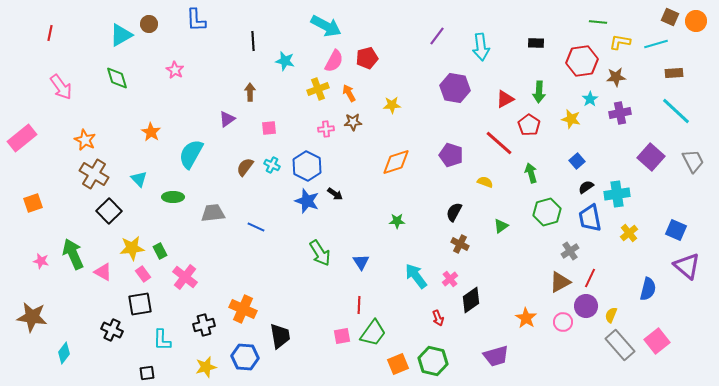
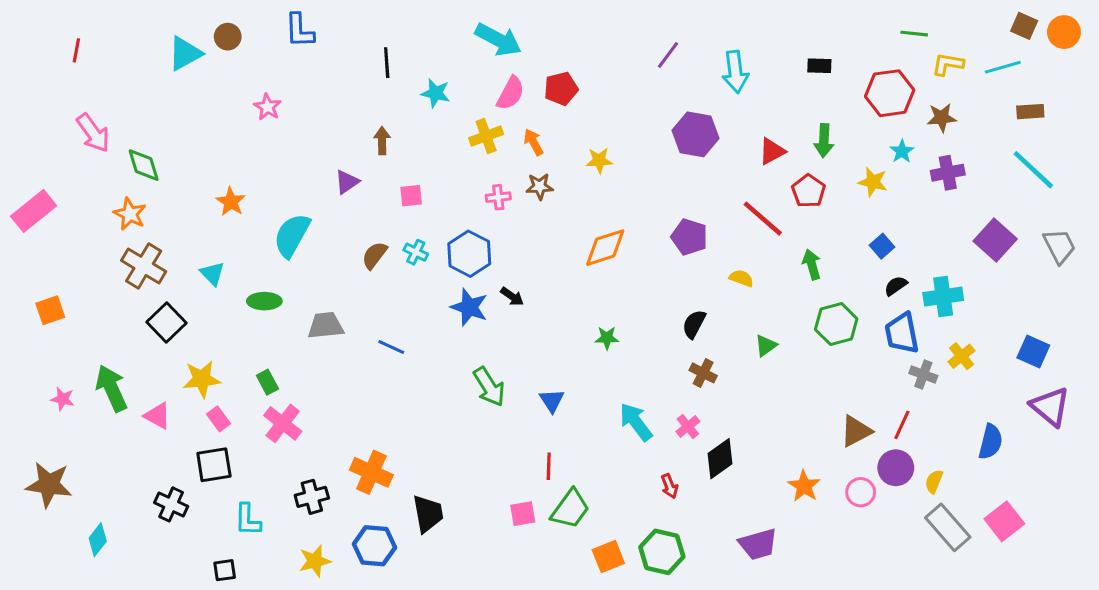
green diamond: (117, 78) -> (144, 165), moved
green rectangle: (160, 251) -> (267, 382), moved
gray cross: (570, 251) -> (923, 374), moved, turned -36

